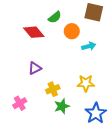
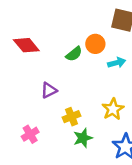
green semicircle: (55, 17) -> (74, 54), moved
red diamond: (34, 32) -> (26, 45), moved
yellow star: (86, 83) -> (113, 109), turned -30

